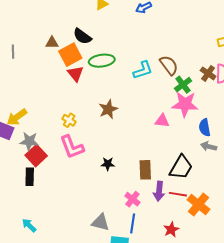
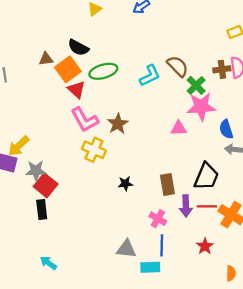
brown cross: (208, 73) -> (222, 69), turned -35
yellow cross: (69, 120) -> (94, 150), moved, size x1.5
pink L-shape: (72, 147) -> (85, 120), moved

